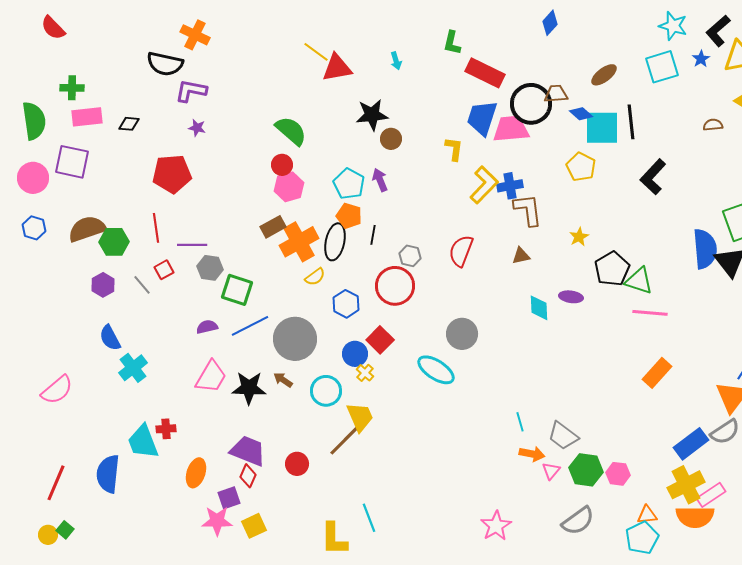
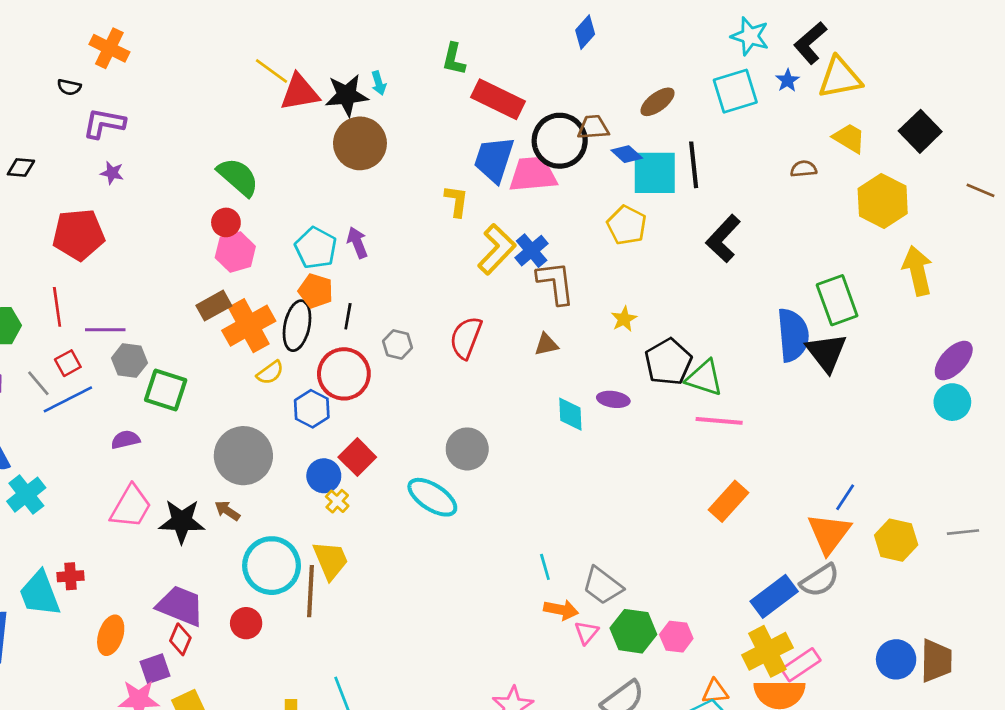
black semicircle: (165, 64) -> (69, 87), size x0.5
black star: (372, 115) -> (347, 95), moved
brown circle: (391, 139) -> (360, 143), moved, size x1.8
blue cross: (510, 186) -> (532, 251), turned -30
red circle: (395, 286) -> (344, 374), moved
blue line: (250, 326) -> (68, 399), moved
cyan circle: (326, 391) -> (272, 566), moved, size x1.4
brown line: (345, 440) -> (310, 591), turned -42

